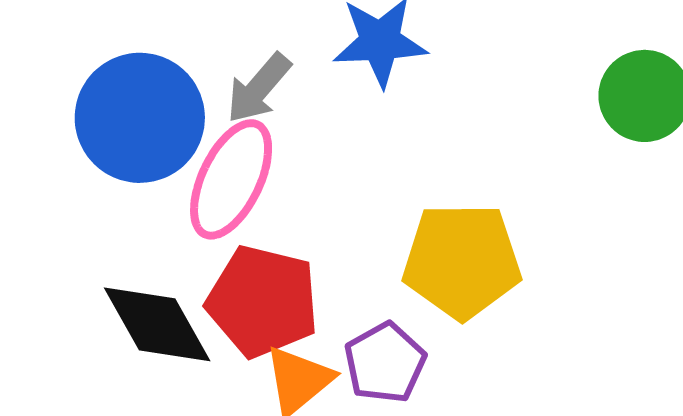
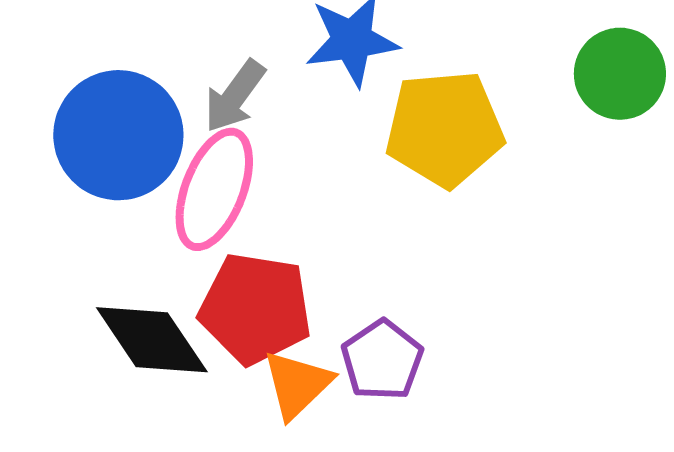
yellow pentagon: (462, 261) -> (445, 129), moved

